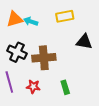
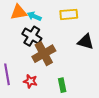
black cross: (17, 52) -> (32, 36), moved
brown cross: (44, 58) -> (44, 54), turned -30

